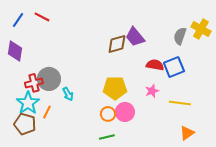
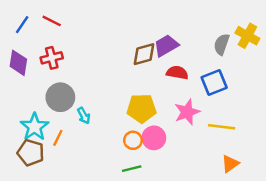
purple trapezoid: (135, 37) -> (166, 46), turned 100
red semicircle: (155, 65) -> (177, 73), moved
red cross: (34, 83) -> (52, 58), moved
pink star: (152, 91) -> (187, 112), size x1.5

